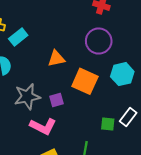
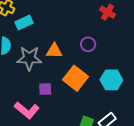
purple circle: (99, 41) -> (88, 44), moved, size x0.6
gray star: (27, 97) -> (29, 58), moved

